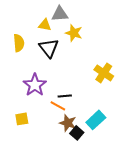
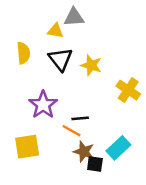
yellow star: (74, 33) -> (91, 65), moved
yellow square: (22, 119) -> (27, 147), size x1.5
black square: (77, 133) -> (95, 164), turned -32

